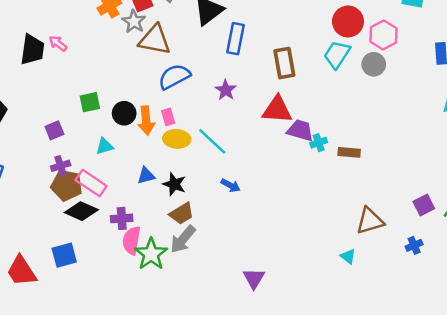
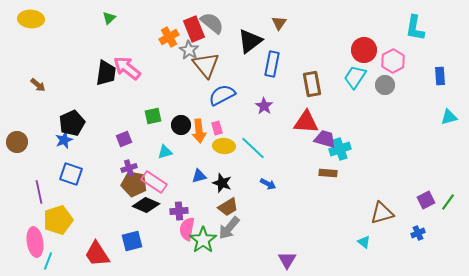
brown triangle: (155, 40) -> (206, 65), turned 40
pink arrow: (58, 44) -> (127, 68), size x1.8
cyan cross: (319, 143) -> (340, 149), size x1.5
brown rectangle: (349, 152) -> (328, 173), moved

